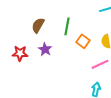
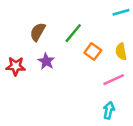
green line: (67, 26) -> (73, 33), turned 30

